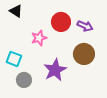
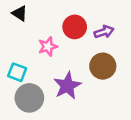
purple arrow: (85, 26) -> (104, 32), turned -42
gray circle: (24, 80) -> (29, 98), size x1.5

